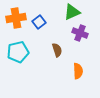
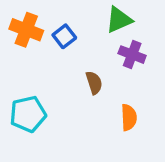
orange cross: (16, 18) -> (26, 30), turned 30
cyan pentagon: (18, 52) -> (28, 114), moved

